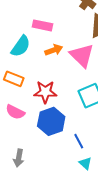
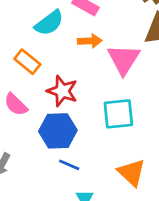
blue line: (79, 141) -> (69, 165), moved, turned -56

